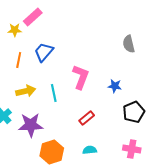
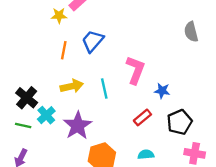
blue star: (115, 86) -> (162, 91), moved
black pentagon: (134, 112) -> (180, 122), moved
purple star: (31, 125) -> (78, 126), turned -30

